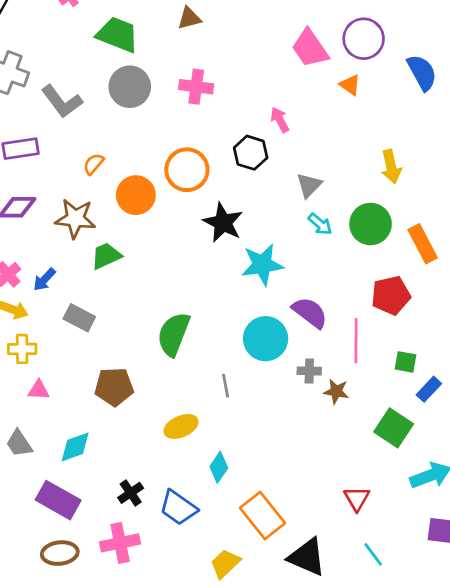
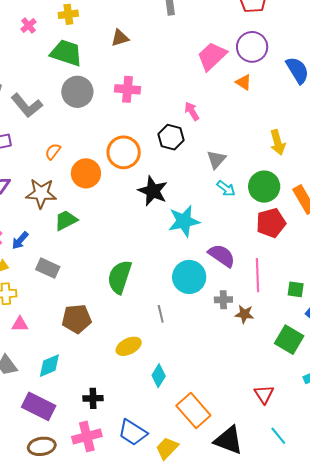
pink trapezoid: (310, 48) -> (212, 56), turned 84
red pentagon: (391, 295) -> (271, 223), moved
black cross: (131, 493) -> (93, 398), turned 36
blue trapezoid: (178, 508) -> (133, 433), moved

